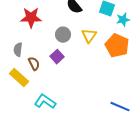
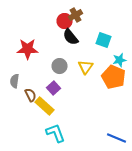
cyan star: (123, 20) -> (120, 60), moved
yellow rectangle: (19, 78) -> (45, 106), moved
cyan L-shape: (45, 102) -> (56, 133), moved, turned 35

